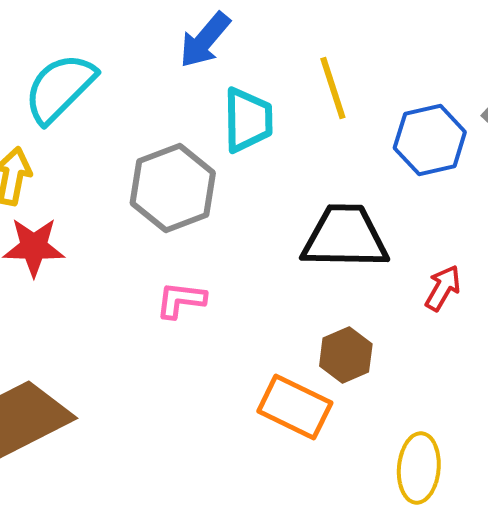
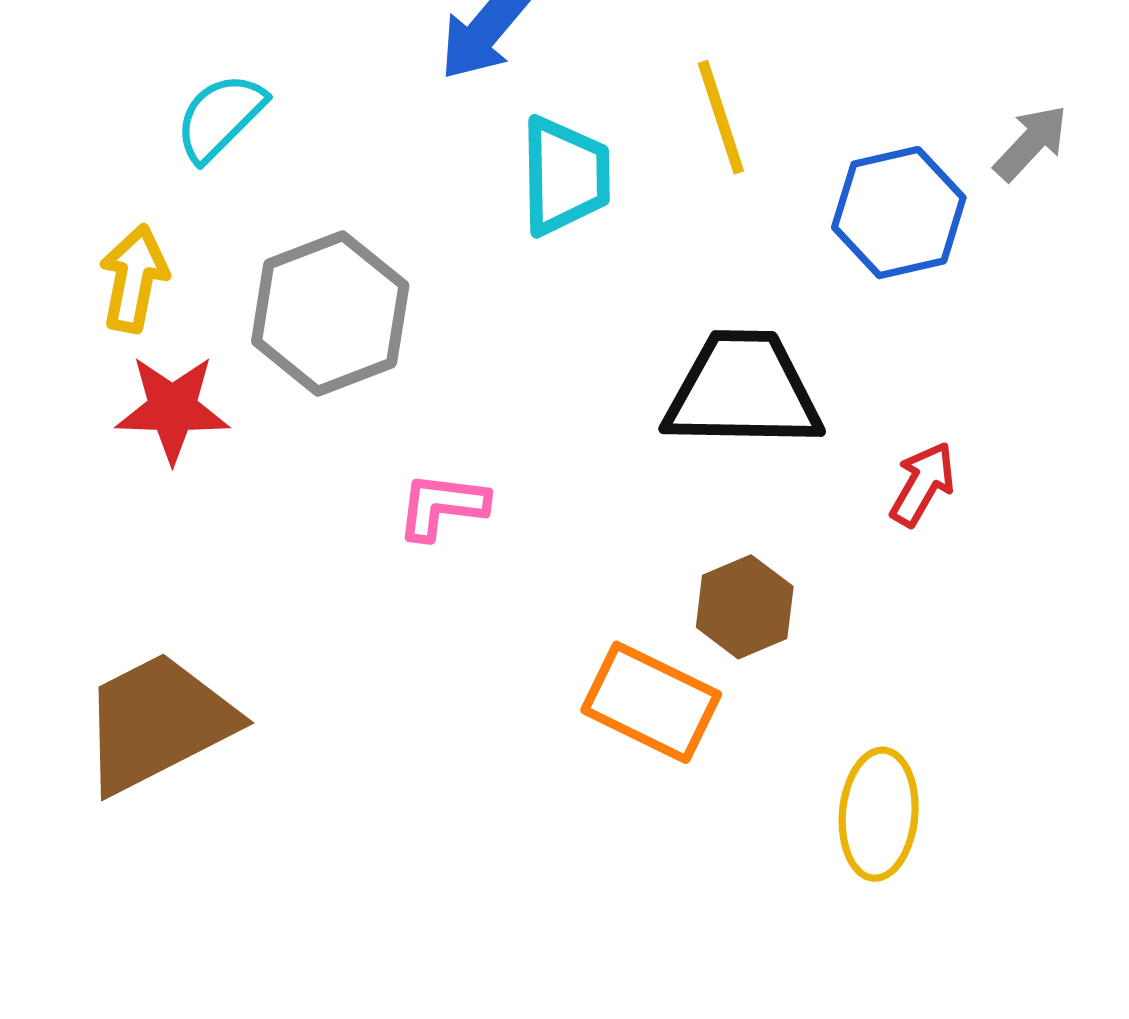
cyan semicircle: (60, 88) -> (220, 117), size x0.7
gray hexagon: (173, 188) -> (330, 313), moved

